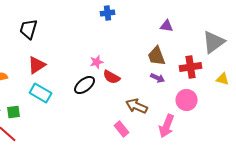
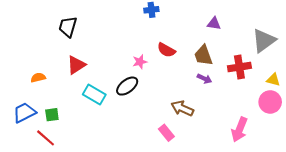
red semicircle: (112, 77) -> (166, 50), moved
cyan rectangle: (41, 93) -> (94, 95), moved
pink circle: (187, 100) -> (270, 102), moved
pink arrow: (167, 126) -> (239, 130), moved

